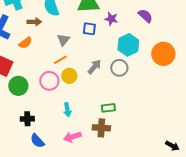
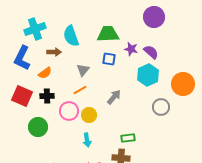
purple semicircle: (145, 16) -> (151, 52), moved
gray circle: (119, 68) -> (161, 107), moved
yellow circle: (69, 76) -> (89, 115), moved
green circle: (18, 86) -> (38, 127), moved
black cross: (27, 119) -> (47, 96), moved

